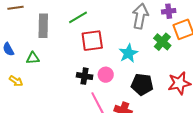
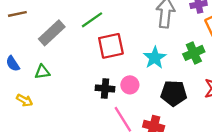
gray rectangle: (43, 26) -> (52, 33), turned 50
green cross: (162, 42) -> (194, 53), moved, turned 30

